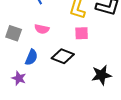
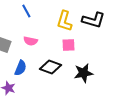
black star: (101, 75) -> (83, 73), moved

